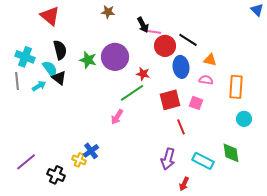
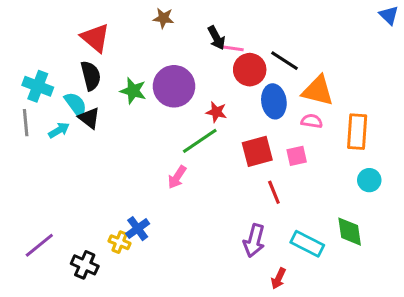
red triangle: (50, 16) -> (95, 38), moved
orange triangle: (210, 60) -> (318, 91), size x1.6
pink square: (196, 103) -> (297, 156), turned -32

